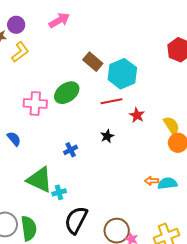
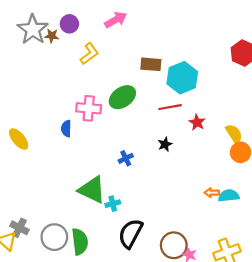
yellow L-shape: (20, 52) -> (89, 54), moved
brown rectangle: (93, 62) -> (151, 64), turned -36
blue semicircle: (14, 139) -> (66, 129), moved, turned -140

